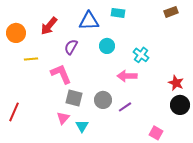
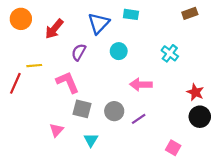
blue triangle: (89, 21) -> (99, 23), turned -45
orange circle: (16, 33) -> (21, 19), moved
cyan cross: (141, 55) -> (170, 53), moved
red line: (14, 112) -> (15, 83), moved
pink triangle: (63, 118) -> (56, 130), moved

